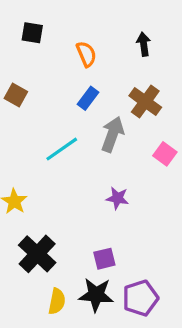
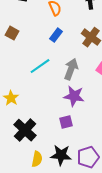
gray arrow: (113, 134) -> (71, 69), moved
purple star: (117, 198) -> (74, 96), size x1.5
purple square: (104, 259) -> (66, 122), moved

